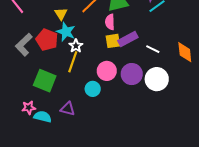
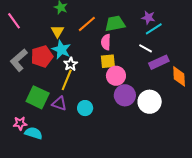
purple rectangle: (128, 39) -> (159, 62), moved
red pentagon: (47, 40) -> (42, 56), turned 30
white line: (153, 49) -> (146, 48), moved
pink circle: (107, 71) -> (116, 76), moved
purple triangle: (68, 109) -> (59, 104), moved

